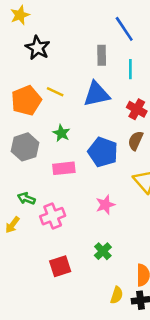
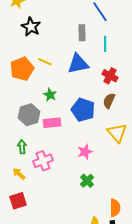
gray hexagon: (25, 147) -> (29, 115), moved
green arrow: (26, 198) -> (22, 147), turned 64
yellow arrow: (12, 225) -> (19, 174), moved, turned 96
green cross: (103, 251) -> (87, 181), moved
red square: (60, 266) -> (18, 201), moved

